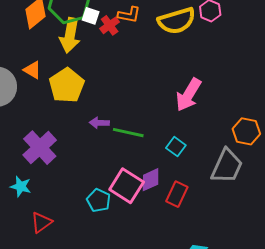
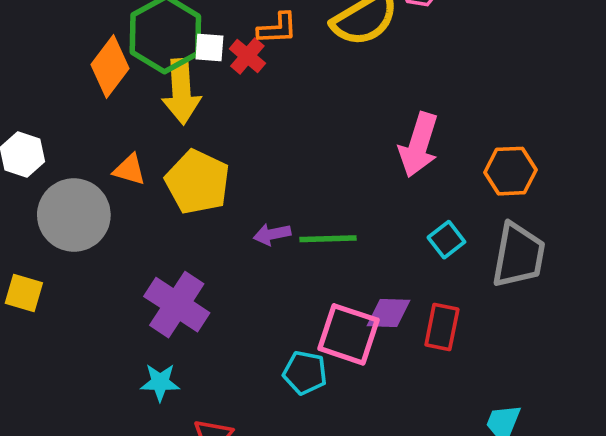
orange hexagon: (246, 131) -> (510, 171), moved
cyan square: (176, 147) -> (446, 240), moved, turned 30
purple diamond: (151, 180) -> (388, 313), turned 40

